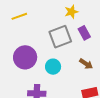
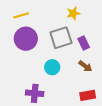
purple rectangle: (84, 33) -> (84, 43), moved
purple circle: (25, 57) -> (26, 39), moved

